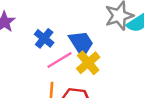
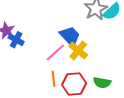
blue cross: (44, 38) -> (16, 40), moved

